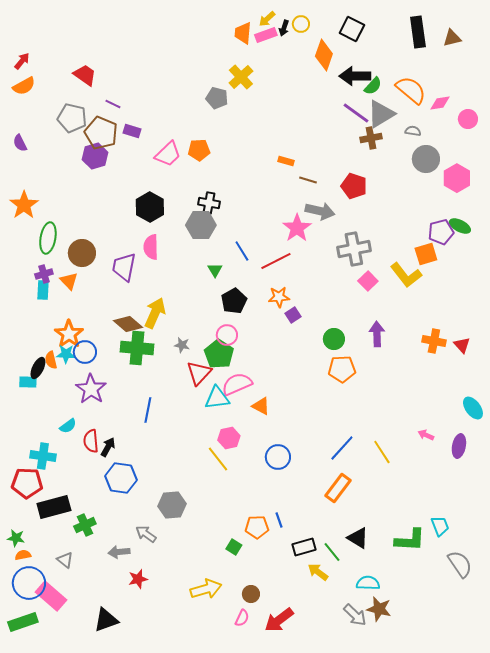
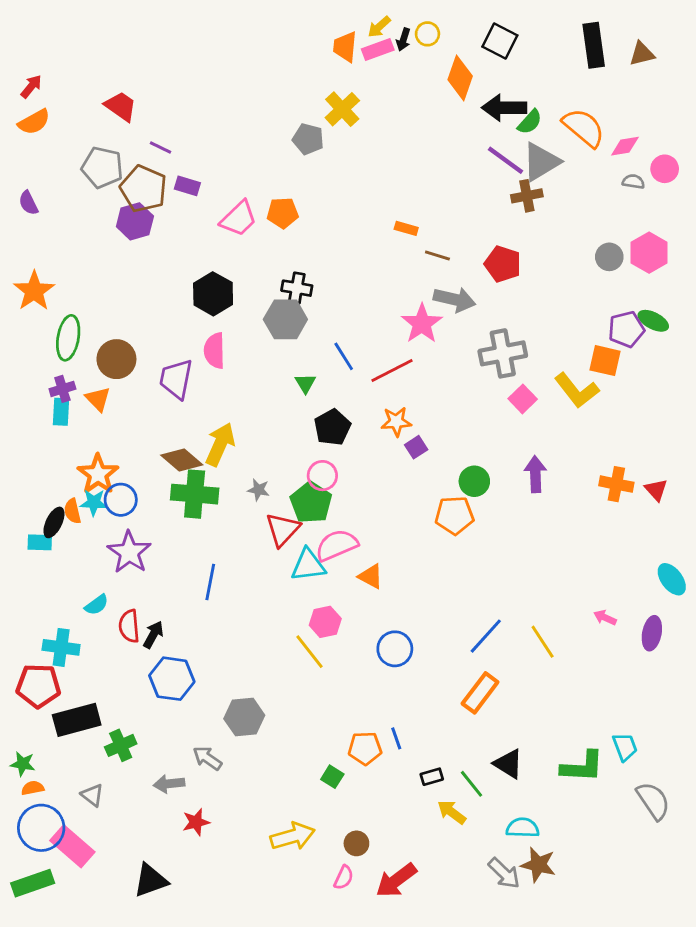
gray semicircle: (413, 131) -> (633, 182), moved
gray circle: (426, 159) -> (609, 257), moved, size x0.7
orange square: (426, 254) -> (605, 361), turned 30
orange pentagon: (342, 369) -> (454, 515), moved
black rectangle: (304, 547) -> (432, 777), size x0.7

